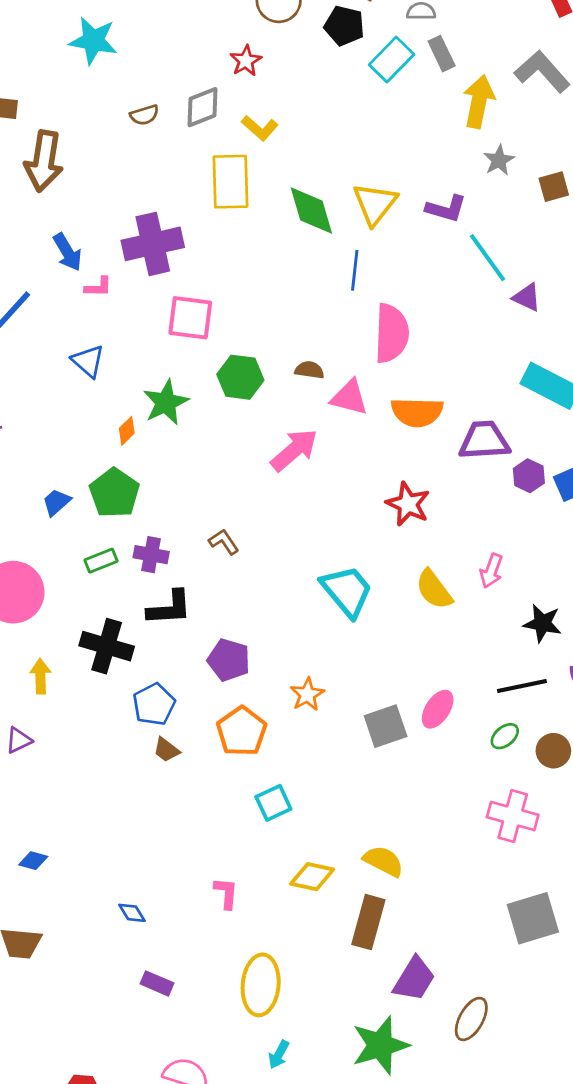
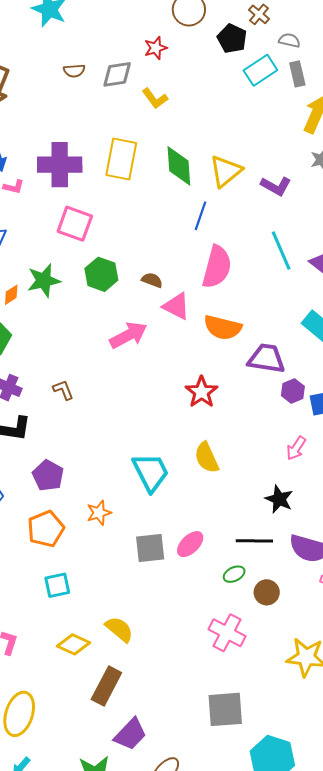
yellow rectangle: (230, 182) -> (121, 159), moved
cyan line: (487, 258) -> (281, 251), moved
pink arrow: (491, 571) -> (296, 448), moved
cyan trapezoid: (347, 591) -> (151, 472), moved
yellow semicircle: (383, 861) -> (119, 629), moved

